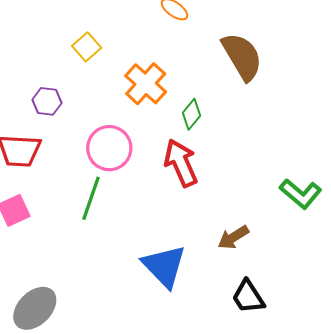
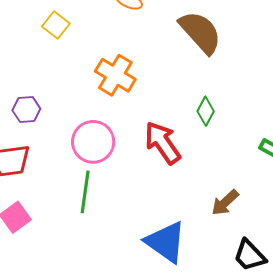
yellow square: (87, 47) -> (56, 25), moved
green diamond: (191, 114) -> (206, 111), moved

